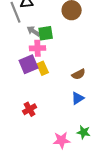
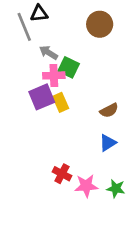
green square: (46, 33) -> (69, 67), moved, turned 35
red cross: (30, 109) -> (62, 174), moved, turned -32
pink star: (62, 140) -> (86, 186), moved

